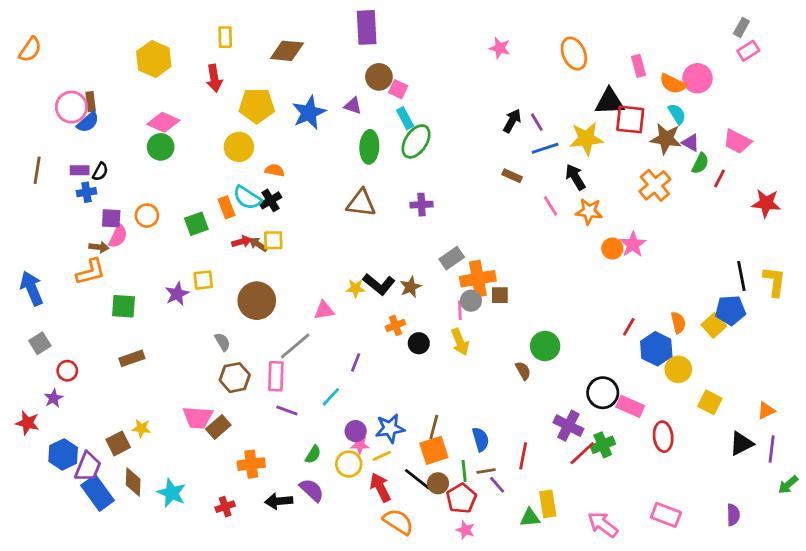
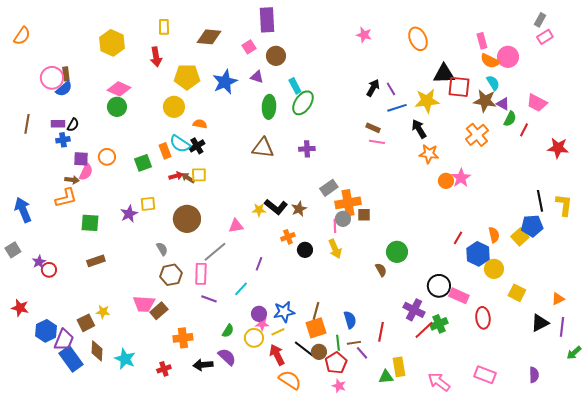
pink rectangle: (638, 66) -> (482, 41), moved
pink square: (398, 89) -> (249, 47), moved, turned 32
pink line: (551, 206) -> (377, 142), moved, turned -49
gray square: (40, 343) -> (13, 250), moved
purple star: (54, 398) -> (39, 262), moved

